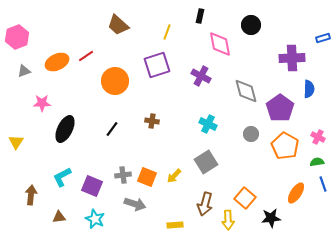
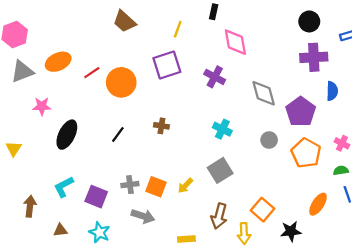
black circle: (251, 25) -> (309, 21), moved
red line: (86, 56) -> (92, 73), moved
gray triangle: (24, 71) -> (22, 71), size x1.6

